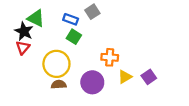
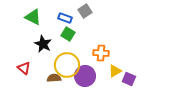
black star: (24, 31) -> (43, 44), moved
red triangle: (23, 48) -> (24, 68), moved, turned -32
yellow circle: (56, 64) -> (67, 65), moved
purple square: (149, 77) -> (129, 79), moved, turned -32

